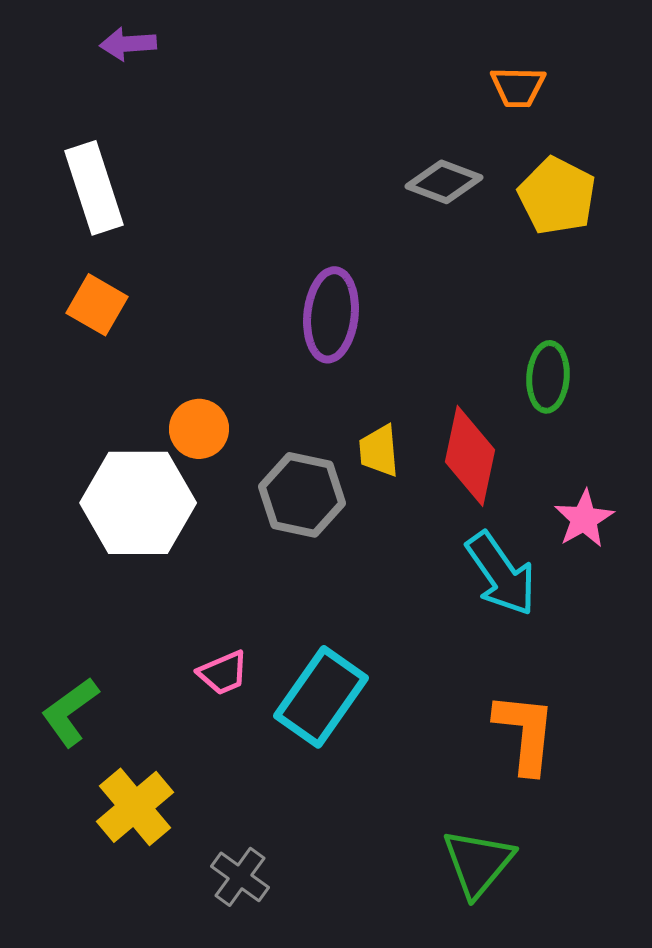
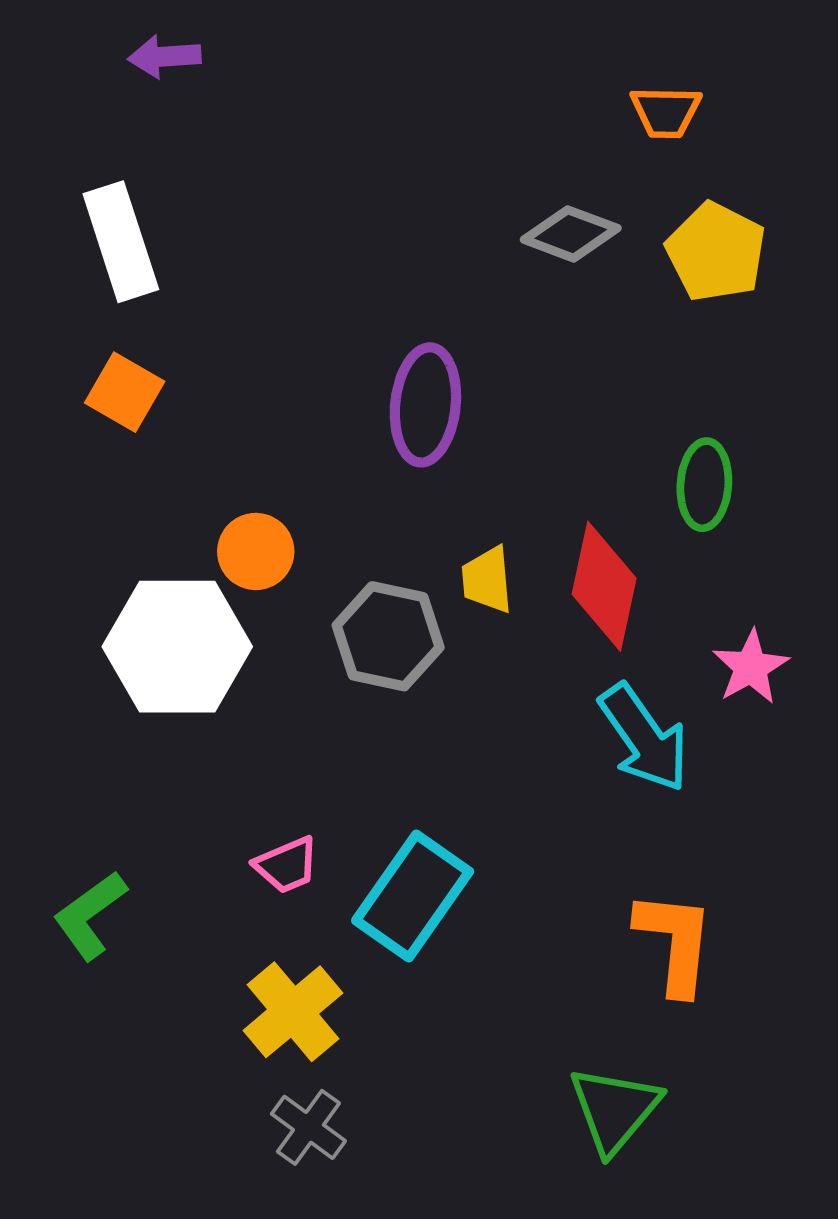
yellow cross: (135, 807) -> (293, 1012), moved

